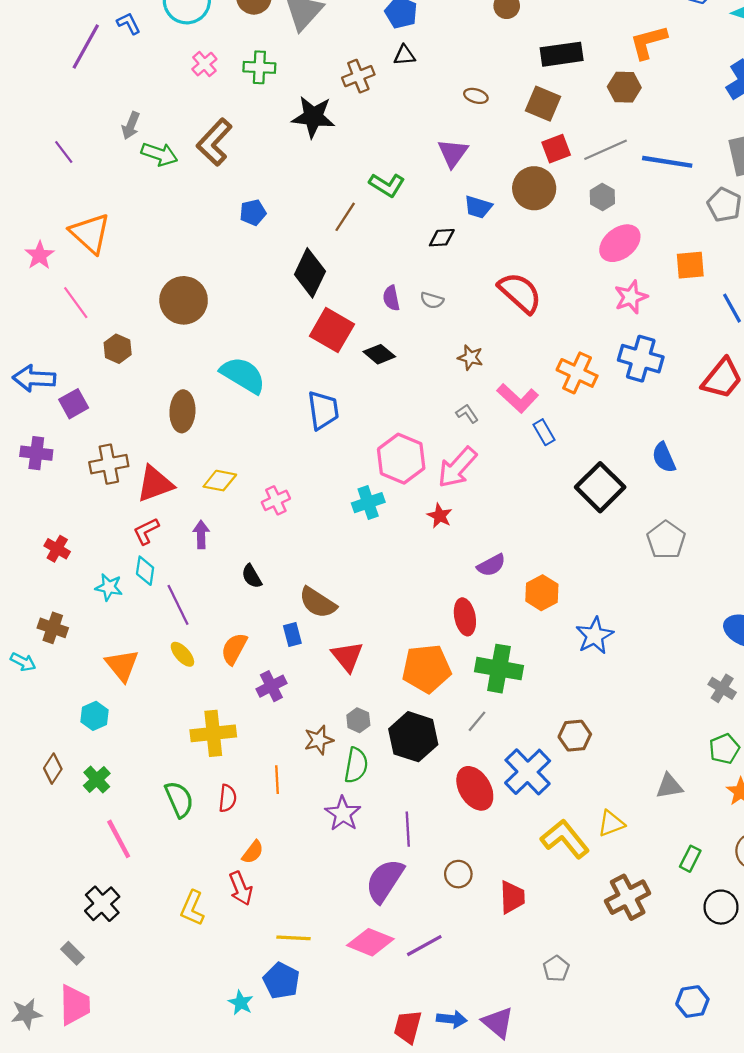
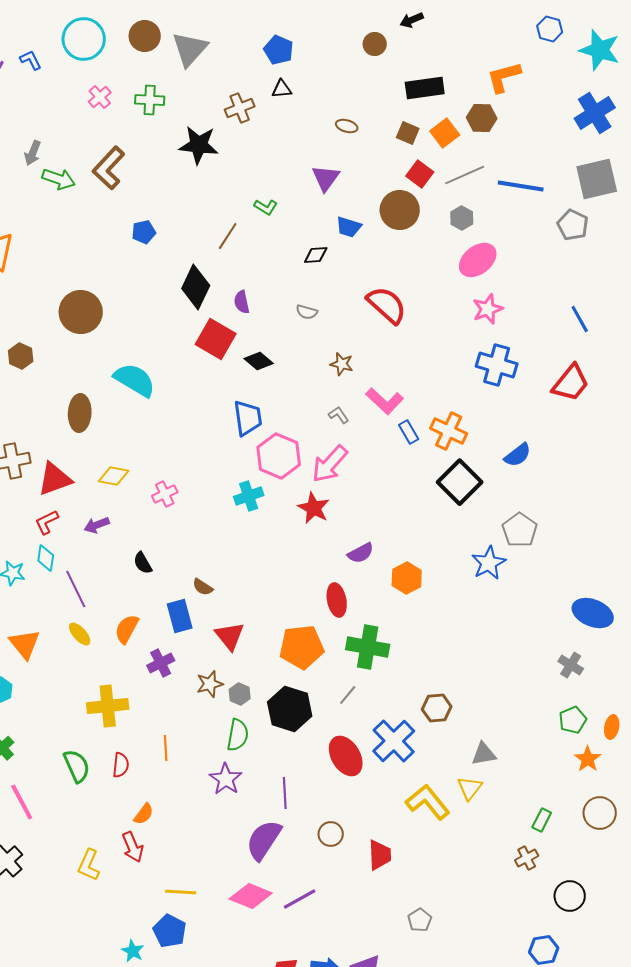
brown square: (543, 104) -> (408, 133), size x0.7
red square: (556, 149) -> (420, 174), turned -32
green L-shape: (387, 185) -> (266, 207), size x0.7
orange square: (690, 265) -> (445, 133), moved, turned -32
purple semicircle: (391, 298) -> (242, 302), moved
orange cross: (577, 373) -> (449, 431), moved
blue trapezoid: (323, 410) -> (248, 418), moved
blue semicircle: (664, 458) -> (518, 455), turned -104
red star: (440, 516) -> (314, 508), size x1.4
purple arrow: (201, 534) -> (97, 525), turned -110
brown semicircle: (318, 603) -> (203, 587), size x0.6
blue rectangle: (292, 634) -> (180, 616), size x1.5
blue star: (595, 636) -> (489, 563), moved
brown star: (319, 740) -> (210, 684), moved
gray triangle: (669, 786) -> (484, 754), moved
yellow triangle: (611, 824) -> (470, 788), turned -32
brown cross: (628, 897) -> (527, 858), moved, size x0.6
black circle: (721, 907) -> (570, 896), moved

